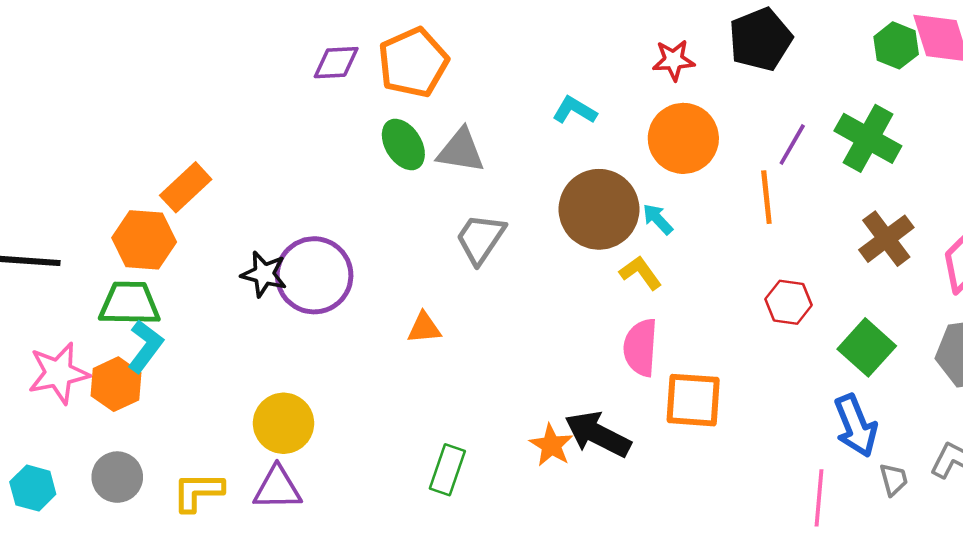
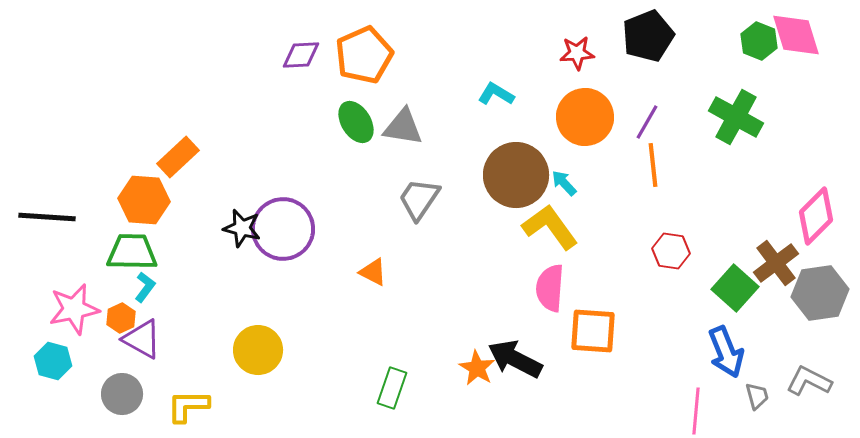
purple line: (792, 144) -> (647, 122), moved
brown cross: (886, 239) -> (776, 263), moved
yellow L-shape: (641, 273) -> (550, 227), size x1.6
orange triangle: (424, 328) -> (373, 272), turned 32
cyan L-shape: (145, 346) -> (145, 287), size x0.7
orange hexagon: (116, 384) -> (121, 318), size x0.7
cyan hexagon: (33, 488) -> (53, 361), moved
purple triangle: (277, 488) -> (142, 339), moved, turned 30

